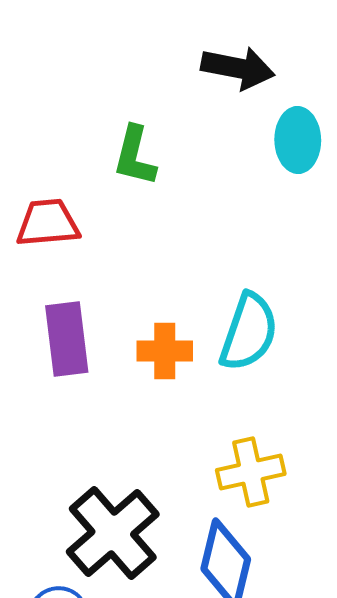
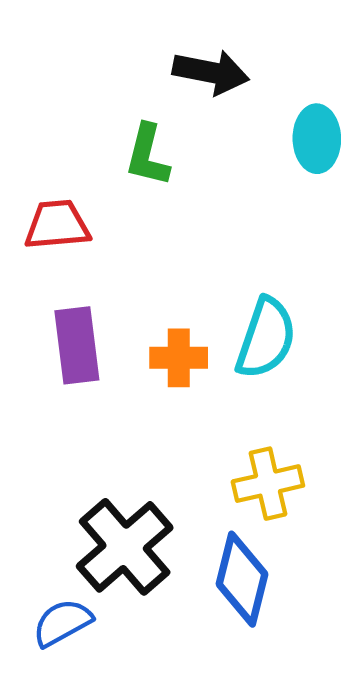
black arrow: (238, 68) -> (211, 72), moved

